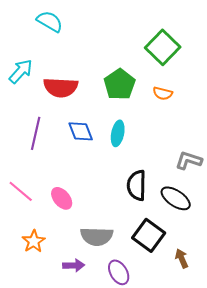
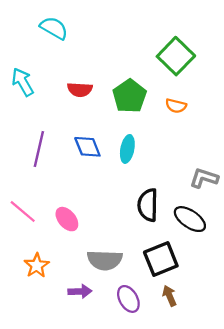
cyan arrow: (21, 71) -> (23, 82), turned -72
red semicircle: (61, 87) -> (80, 90), moved, size x0.7
black square: (149, 235) -> (161, 259), turned 32
brown arrow: (182, 258) -> (169, 296), moved

